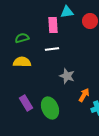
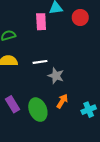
white line: (52, 49) -> (40, 62), moved
orange arrow: (84, 95) -> (62, 101), moved

